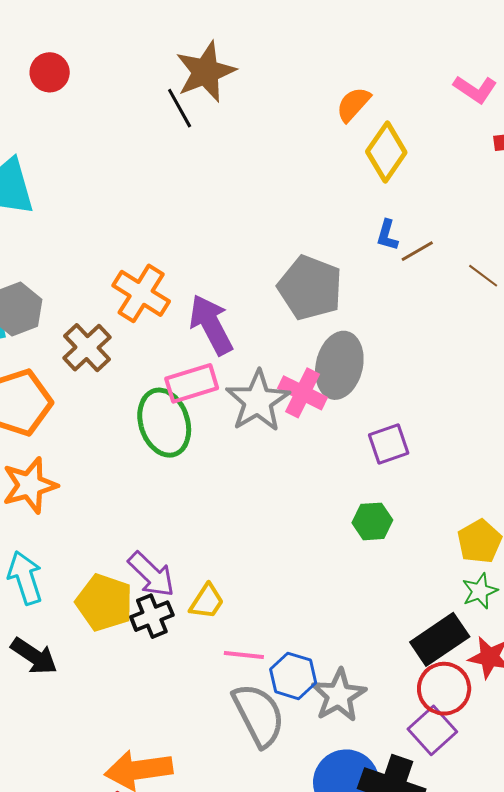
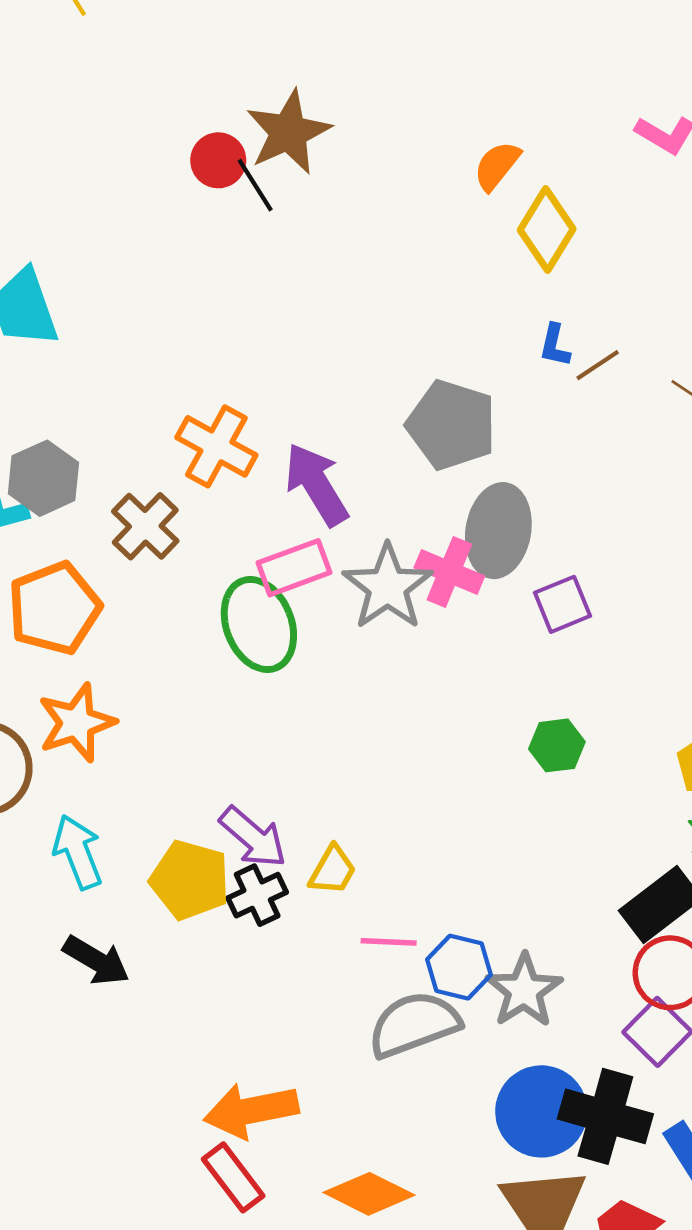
red circle: (50, 72) -> (218, 160), moved
purple square: (389, 444) -> (563, 604), moved
gray semicircle: (259, 715) -> (414, 1024), turned -80

